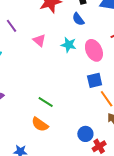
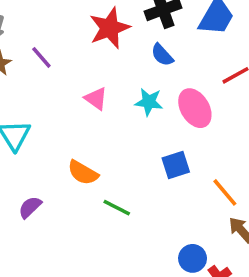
purple line: (11, 26) -> (41, 57), moved
blue square: (95, 80) -> (176, 165), moved
orange semicircle: (40, 124) -> (83, 173), moved

